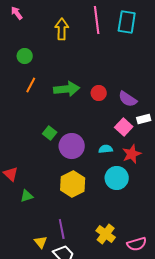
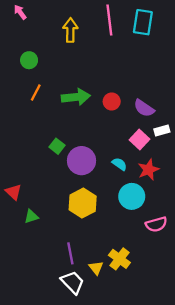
cyan semicircle: (106, 149) -> (119, 164), turned 40
yellow triangle: (41, 242) -> (96, 268), moved
pink semicircle: (137, 244) -> (156, 224), moved

